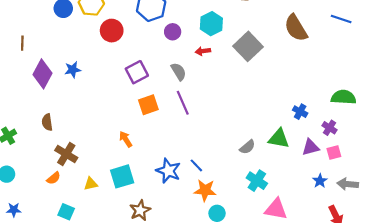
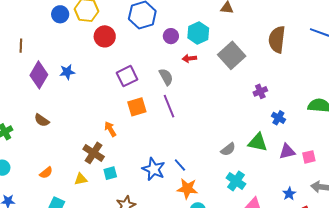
brown semicircle: (296, 28) -> (277, 39), turned 36
purple circle: (173, 32) -> (171, 36), moved
brown semicircle: (47, 122) -> (42, 120), turned -49
purple cross: (329, 128) -> (260, 91), moved, turned 32
orange arrow: (126, 139) -> (110, 129), moved
brown cross: (66, 154) -> (94, 153), moved
cyan square: (122, 176) -> (110, 173), size x0.6
blue star: (320, 181) -> (289, 194), moved

